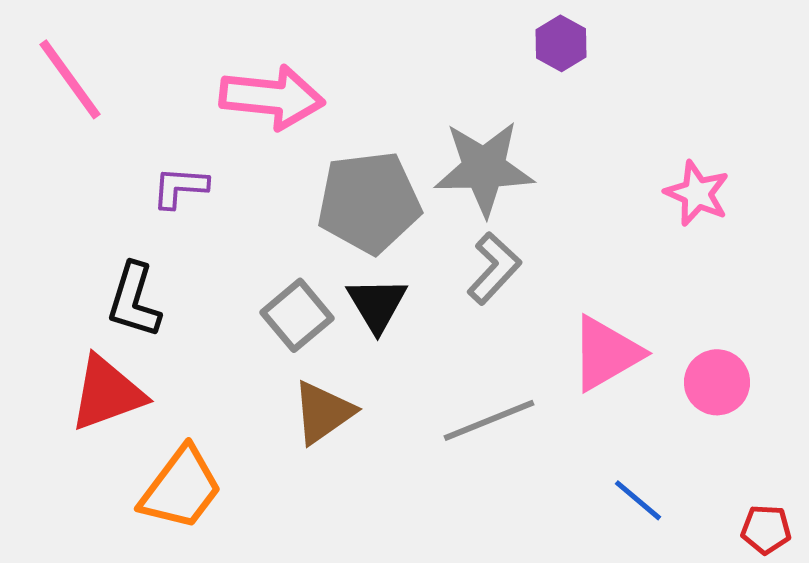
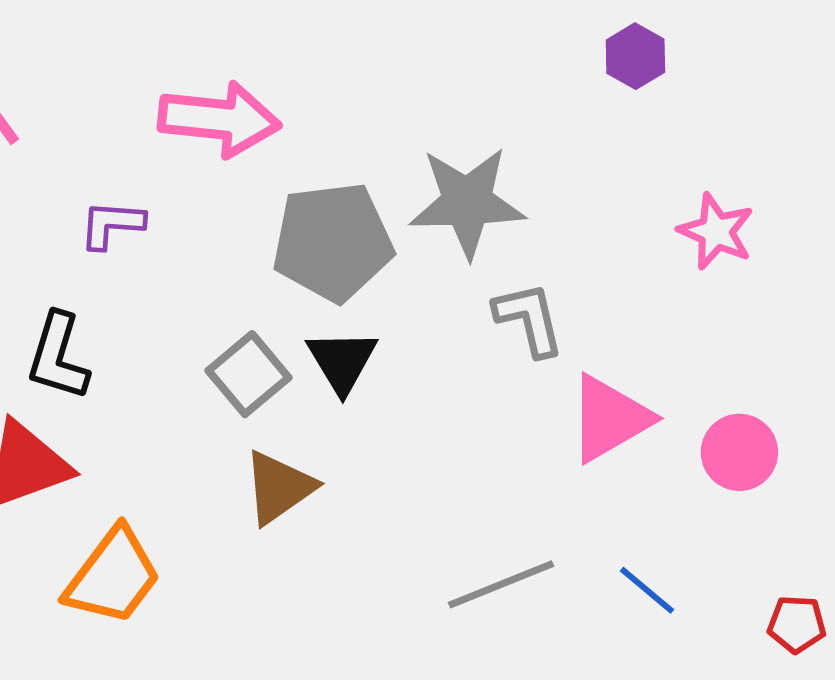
purple hexagon: (561, 43) -> (635, 56), moved
gray L-shape: (494, 268) -> (529, 319), moved, turned -56
gray line: (489, 420) -> (501, 584), moved

